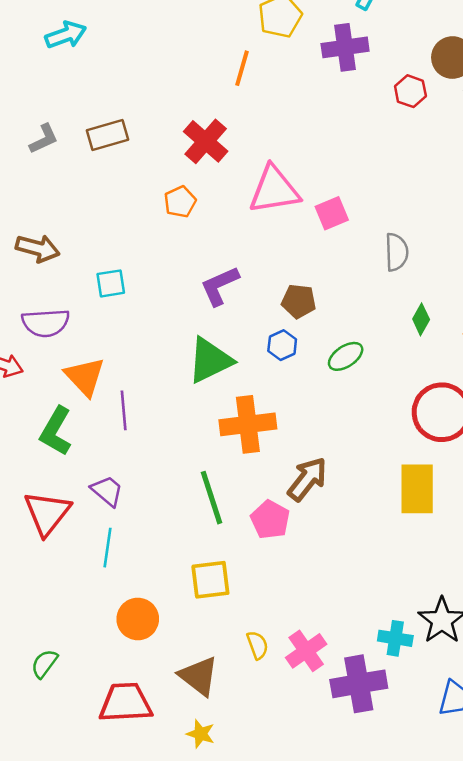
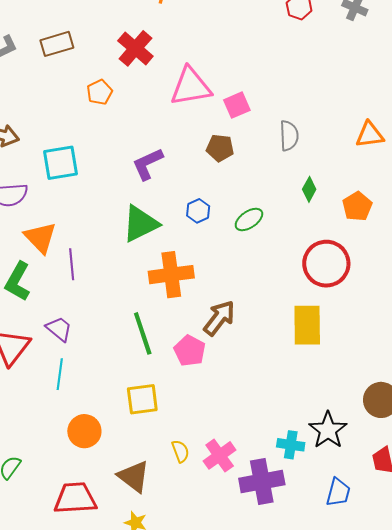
orange pentagon: (180, 202) -> (99, 92), moved
cyan square: (111, 283) -> (60, 163), size x1.5
brown pentagon: (299, 301) -> (220, 148), moved

